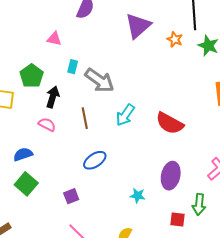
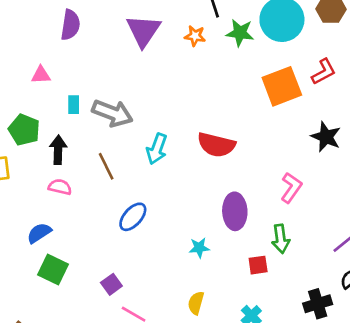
purple square: (71, 196) -> (111, 284), moved

